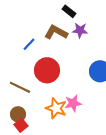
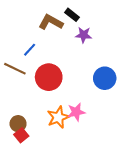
brown L-shape: (56, 32) -> (51, 22), moved
brown line: (20, 87) -> (15, 69), moved
orange star: (56, 108) -> (58, 117), turned 30

